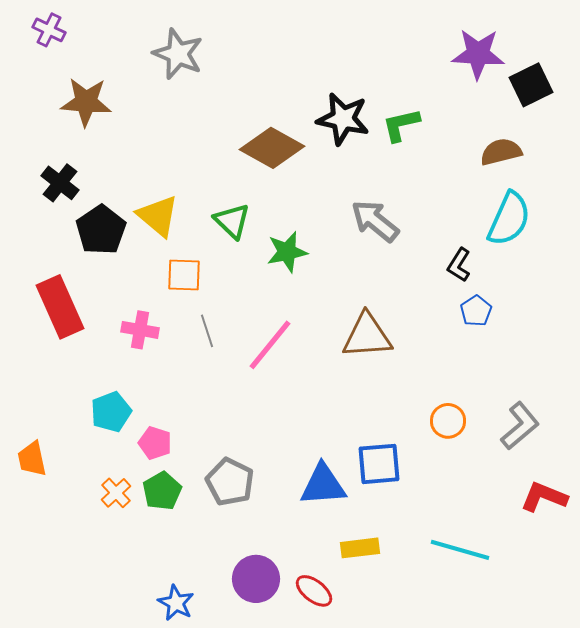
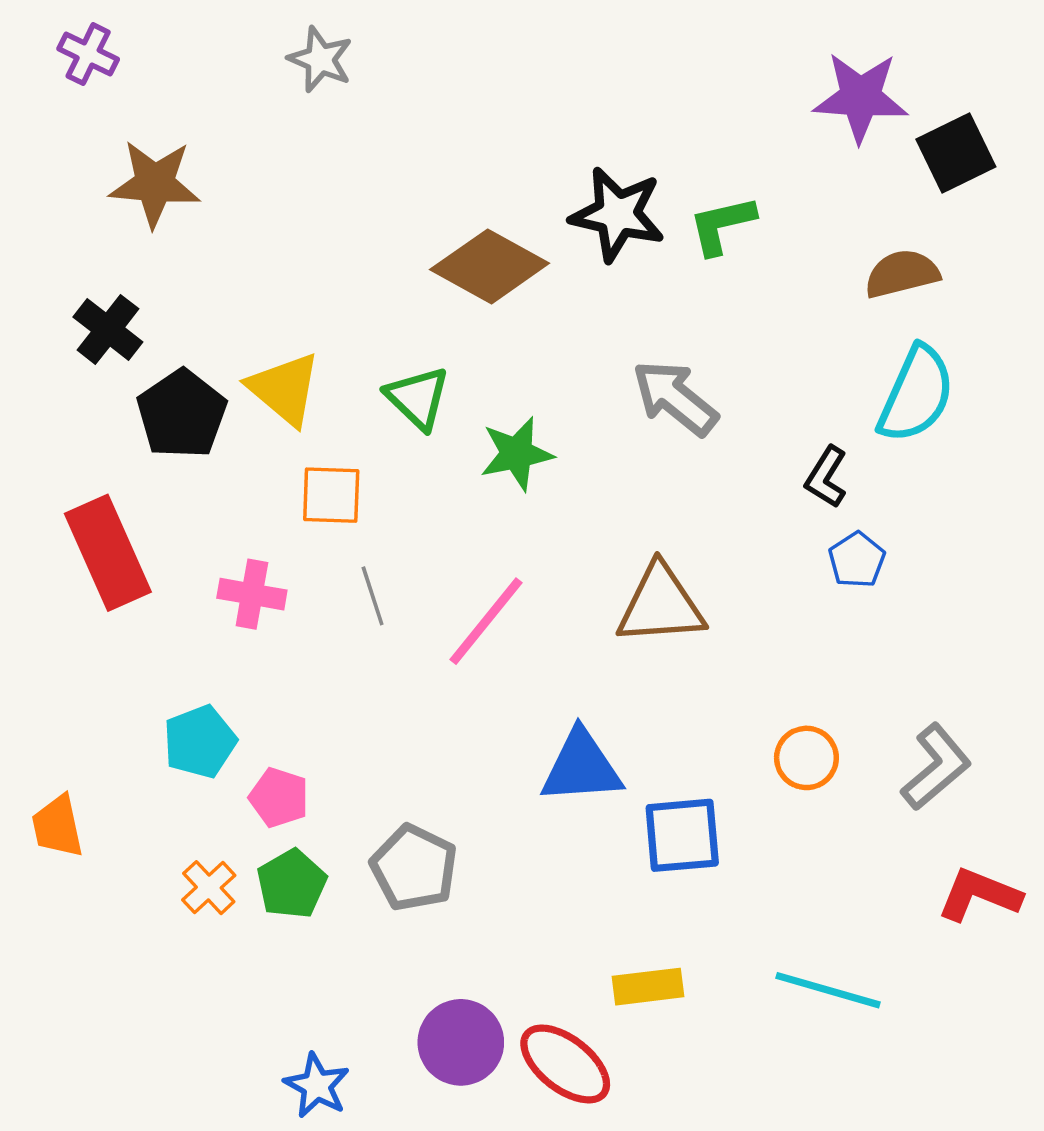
gray star: (178, 54) -> (320, 59), moved, size x0.7
blue triangle: (323, 485) -> (581, 767), moved
red ellipse: (314, 591) -> (565, 1064), size x1.4

